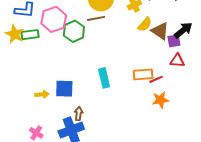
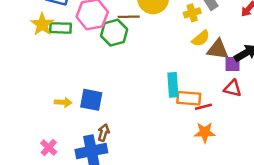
brown line: (96, 18) -> (129, 17), moved
brown triangle: (160, 31) -> (218, 49), turned -36
cyan rectangle: (104, 78) -> (173, 85), moved

